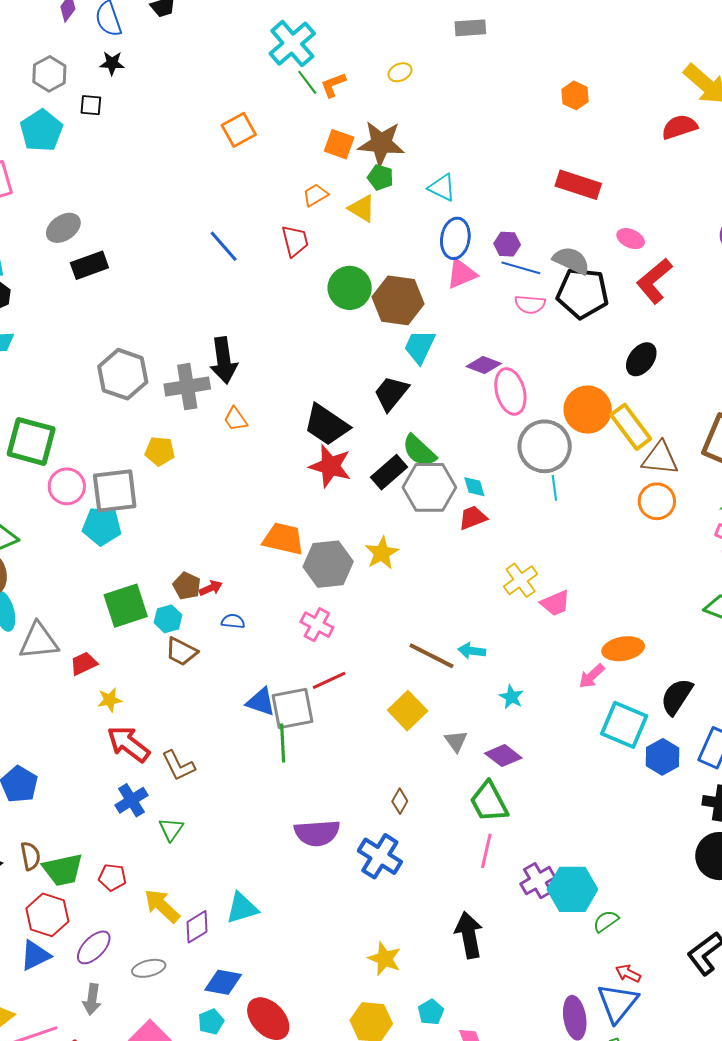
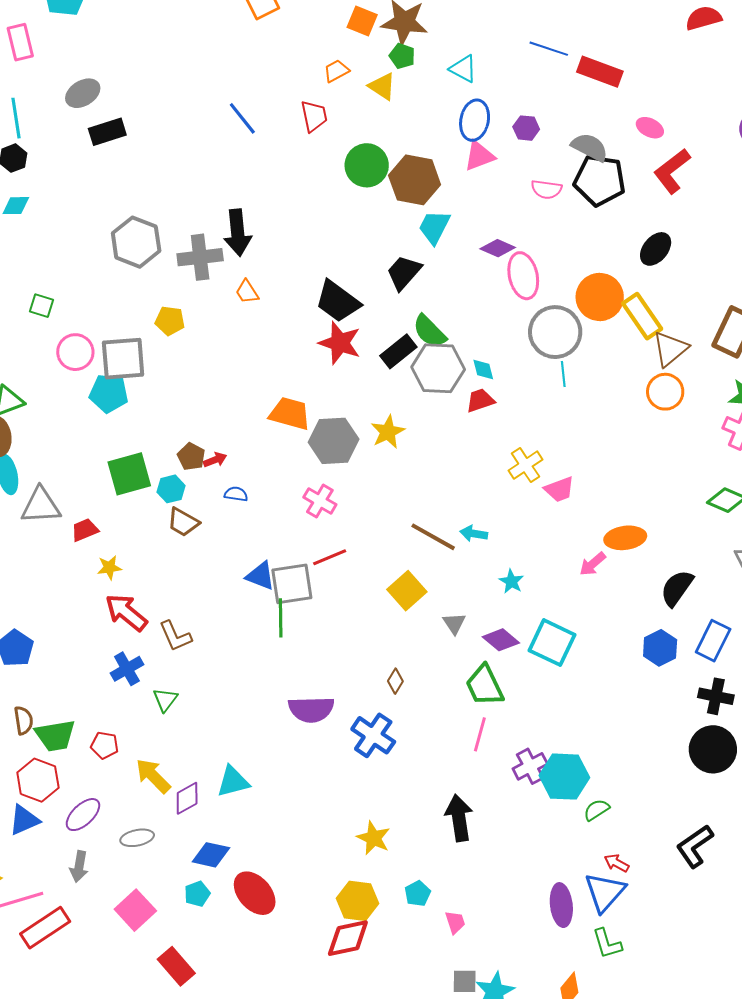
blue line: (521, 268) -> (549, 49), moved
green square: (31, 441) -> (42, 306), size x0.5
brown triangle: (660, 458) -> (670, 349), turned -48
cyan square: (624, 725) -> (552, 643), moved

